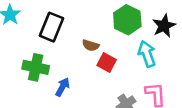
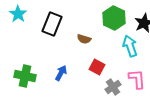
red square: (107, 62) -> (97, 67), moved
green cross: (36, 67) -> (25, 76), moved

